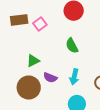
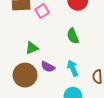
cyan arrow: (74, 77) -> (73, 68), turned 140

